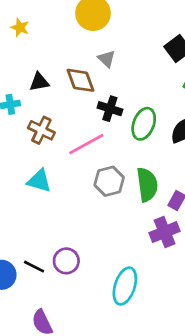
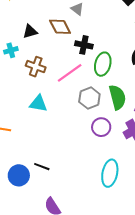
green ellipse: (144, 124) -> (103, 64), moved
purple circle: (66, 261) -> (101, 127), moved

